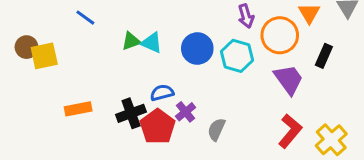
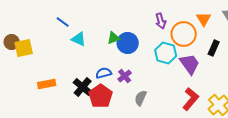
blue line: (85, 18) -> (63, 22), moved
green triangle: (131, 41) -> (114, 38), moved
cyan triangle: (152, 43) -> (79, 39), moved
cyan hexagon: (237, 56) -> (166, 53), moved
purple cross: (186, 112) -> (125, 76), moved
black cross: (131, 113) -> (83, 87), turned -30

